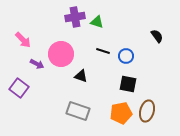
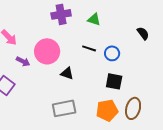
green triangle: (97, 22) -> (94, 19), moved
gray rectangle: (78, 111) -> (64, 108), turned -30

